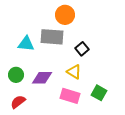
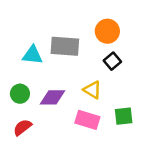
orange circle: (65, 15) -> (107, 31), moved
black square: (82, 49) -> (112, 61), moved
green square: (99, 93) -> (124, 116), turned -35

